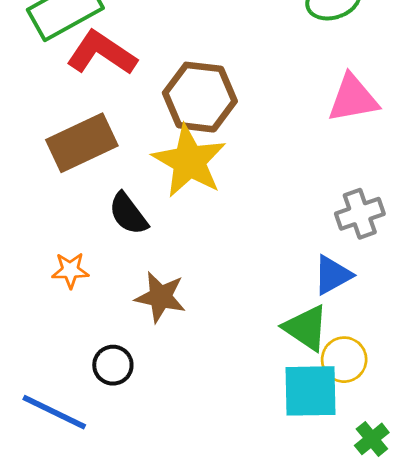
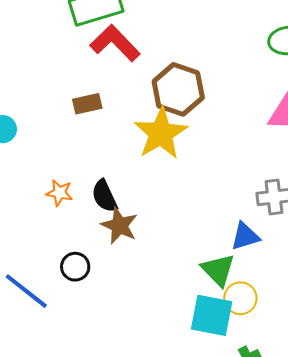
brown rectangle: (82, 143) -> (87, 104), size x0.6
black semicircle: (128, 214) -> (104, 196), moved

